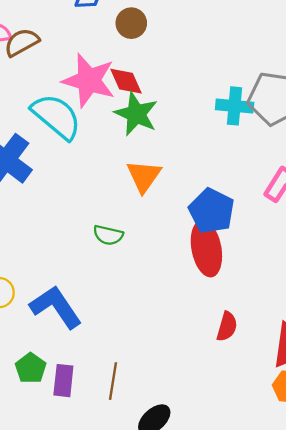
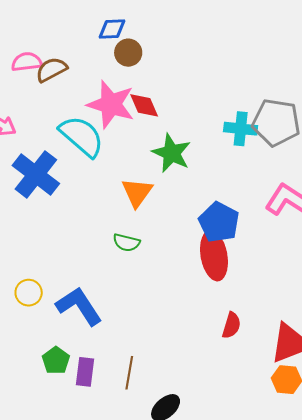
brown circle: (131, 23) -> (128, 53), moved
green star: (136, 114) -> (172, 153), moved
orange triangle: (144, 176) -> (137, 192), moved

